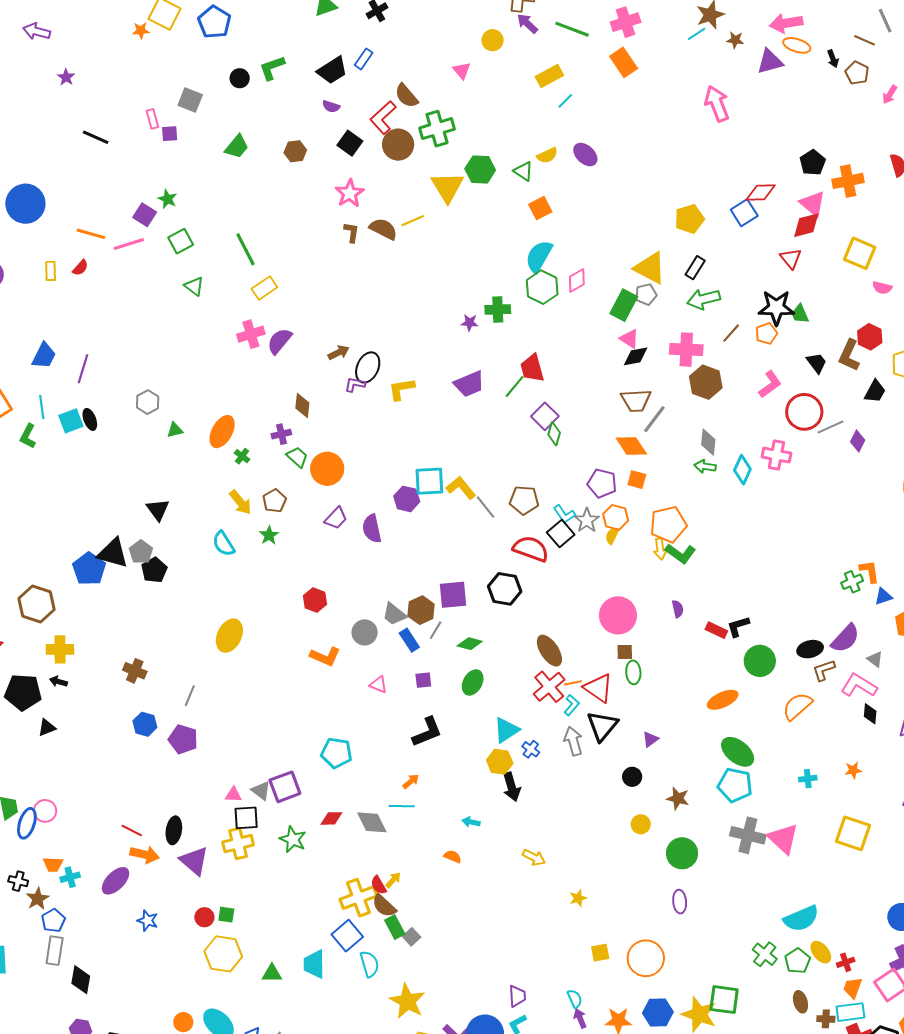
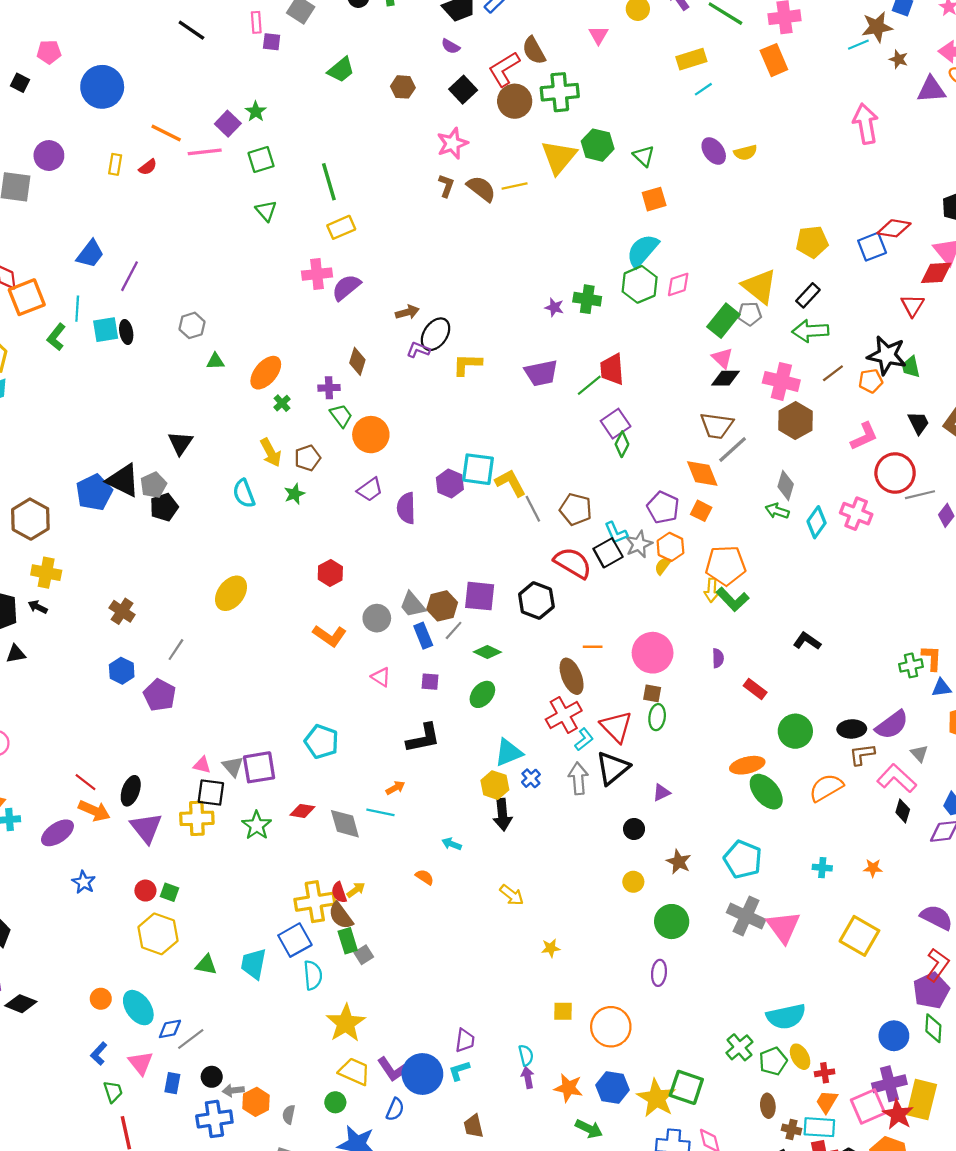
yellow semicircle: (547, 155) -> (745, 153), moved
black L-shape: (738, 626) -> (807, 641), moved, turned 40
orange line: (573, 683) -> (593, 647), moved
green ellipse: (738, 752) -> (766, 792), moved

